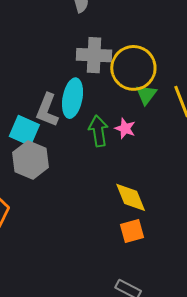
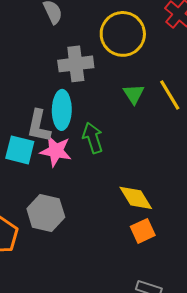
yellow circle: (133, 68) -> (123, 34), moved
pink star: (125, 128) -> (56, 151), moved, size x1.5
gray hexagon: (30, 160) -> (46, 213), moved

